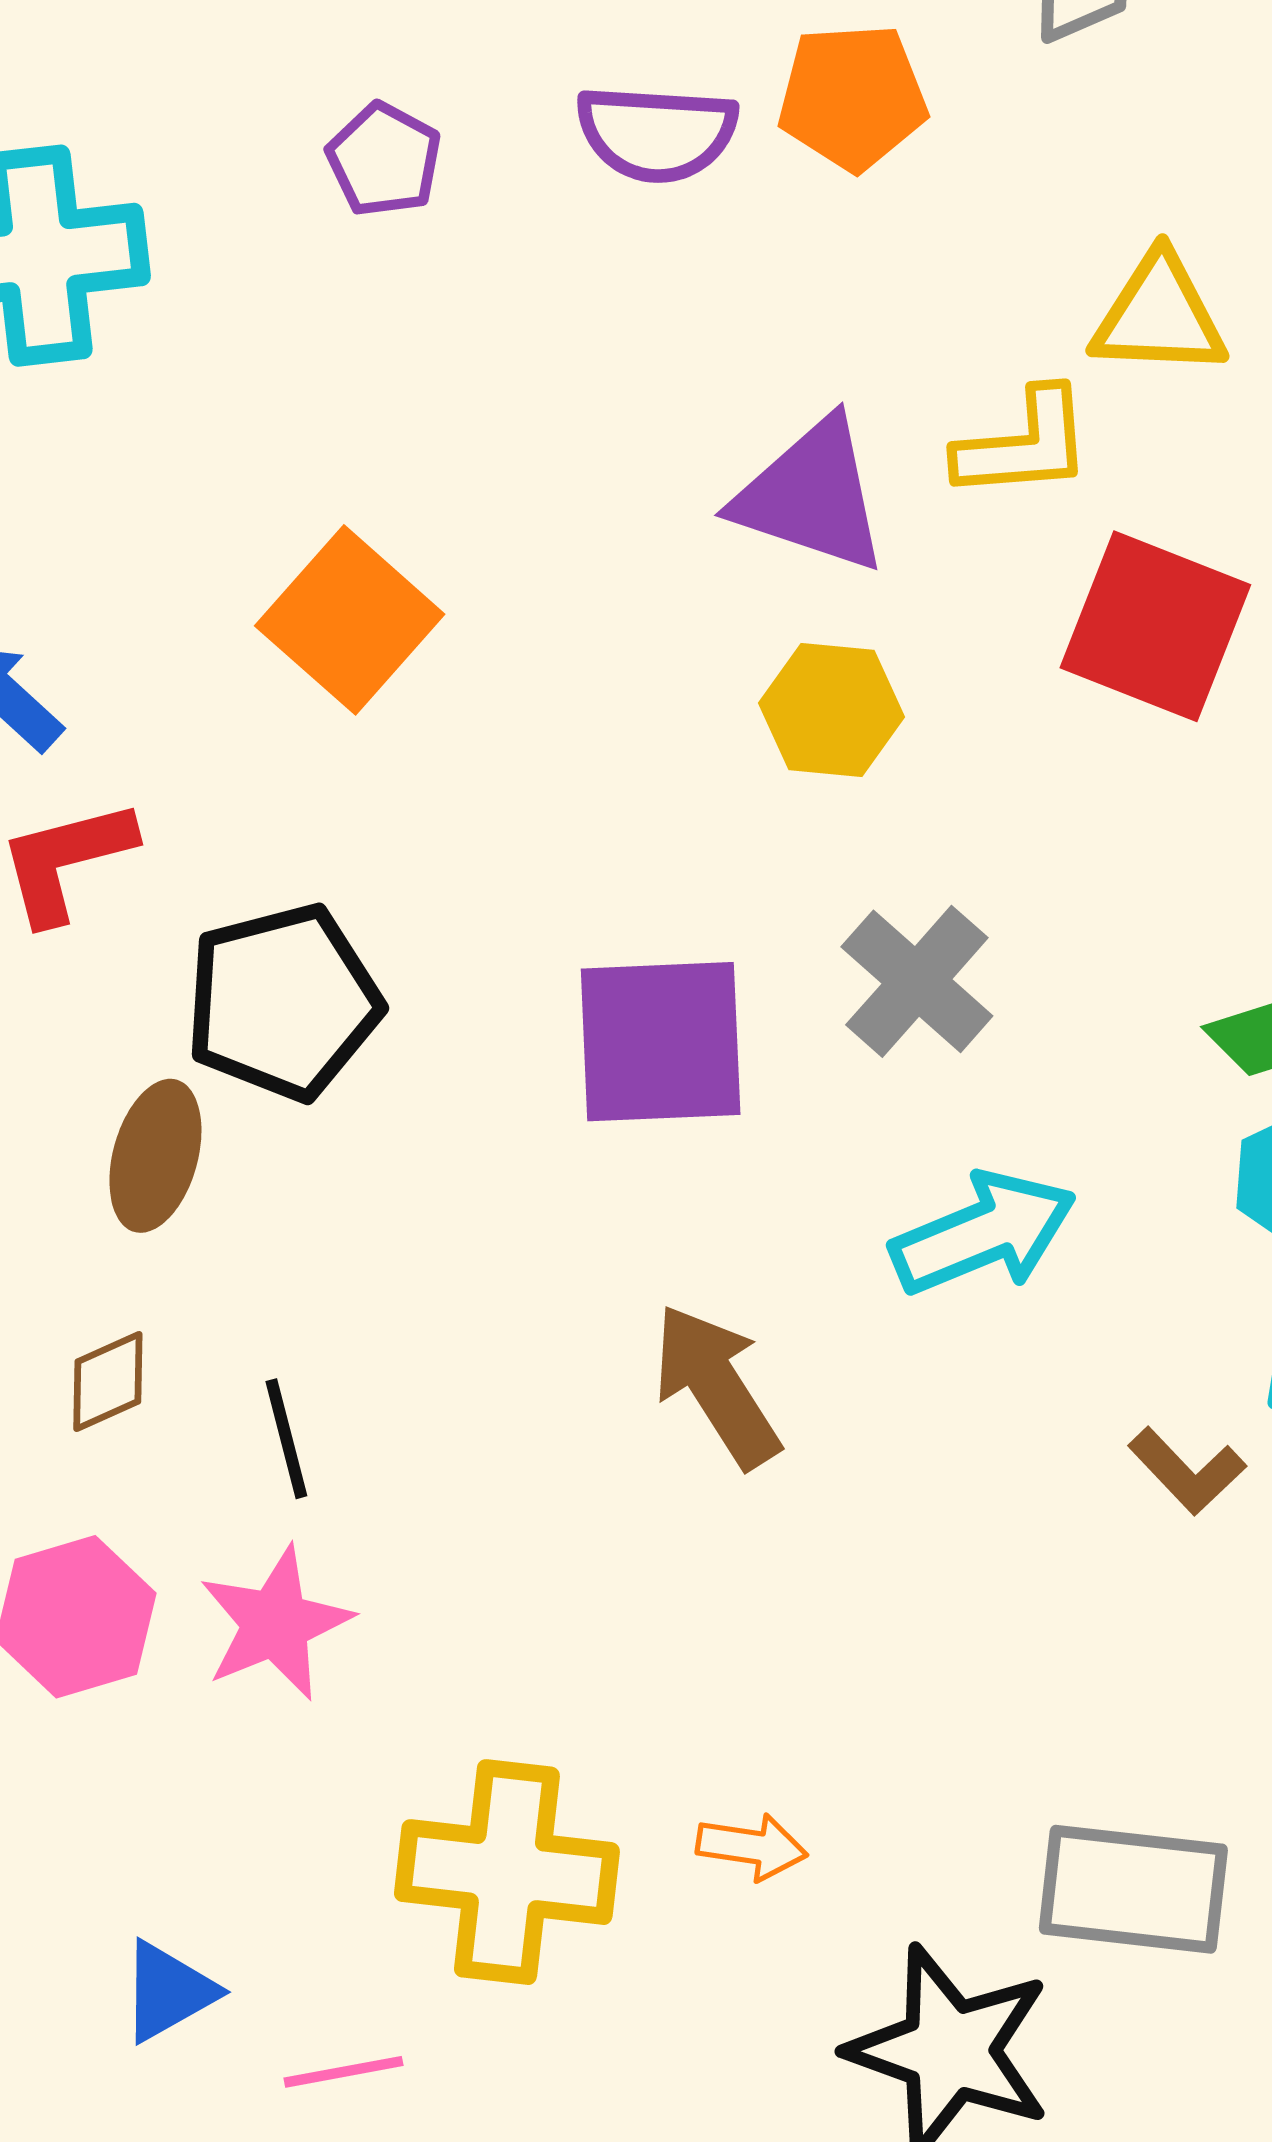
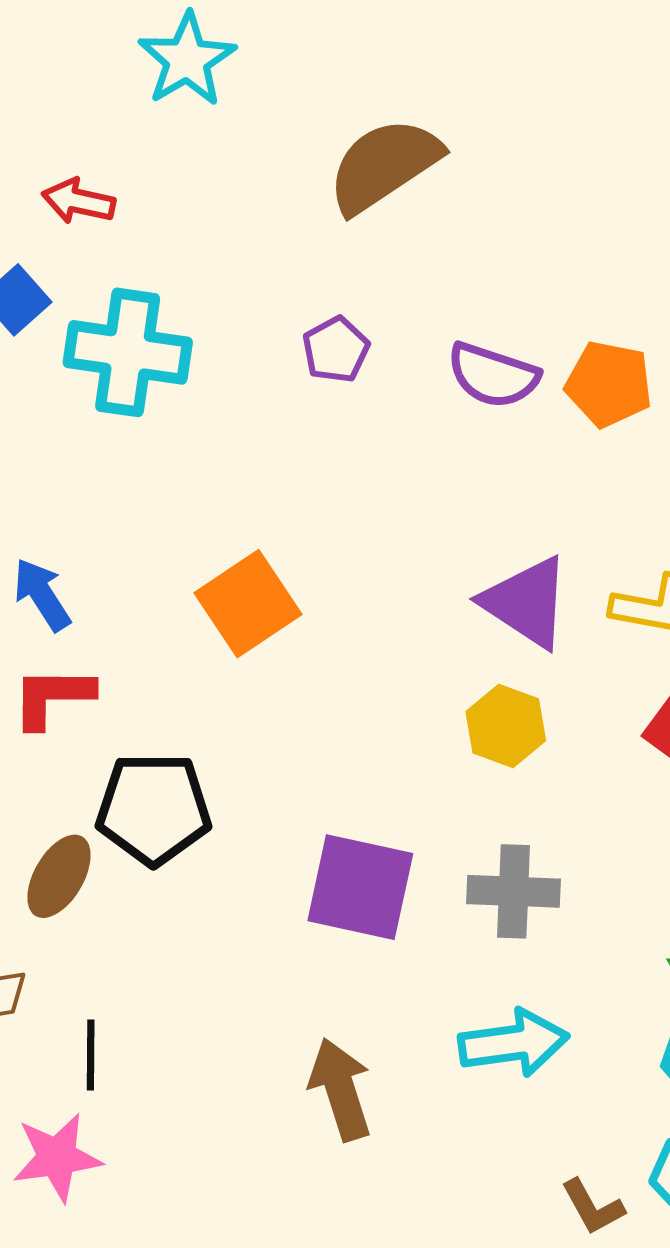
gray cross: (917, 981) -> (514, 891), turned 36

